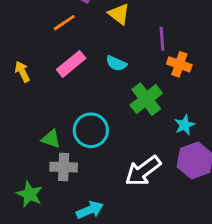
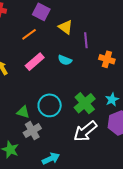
purple line: (162, 39) -> (86, 40), moved
green cross: (146, 99) -> (85, 103), moved
gray cross: (64, 167) -> (32, 131), turned -30

